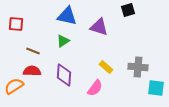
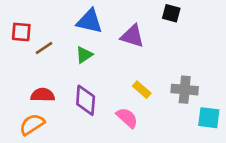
black square: (128, 10) -> (171, 13), turned 32
brown line: (33, 51) -> (44, 48), moved, turned -56
orange semicircle: (14, 86) -> (32, 124), moved
pink semicircle: (95, 88) -> (127, 118), turned -84

